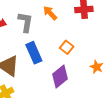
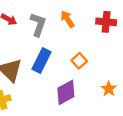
blue rectangle: (34, 53) -> (41, 60), turned 40

